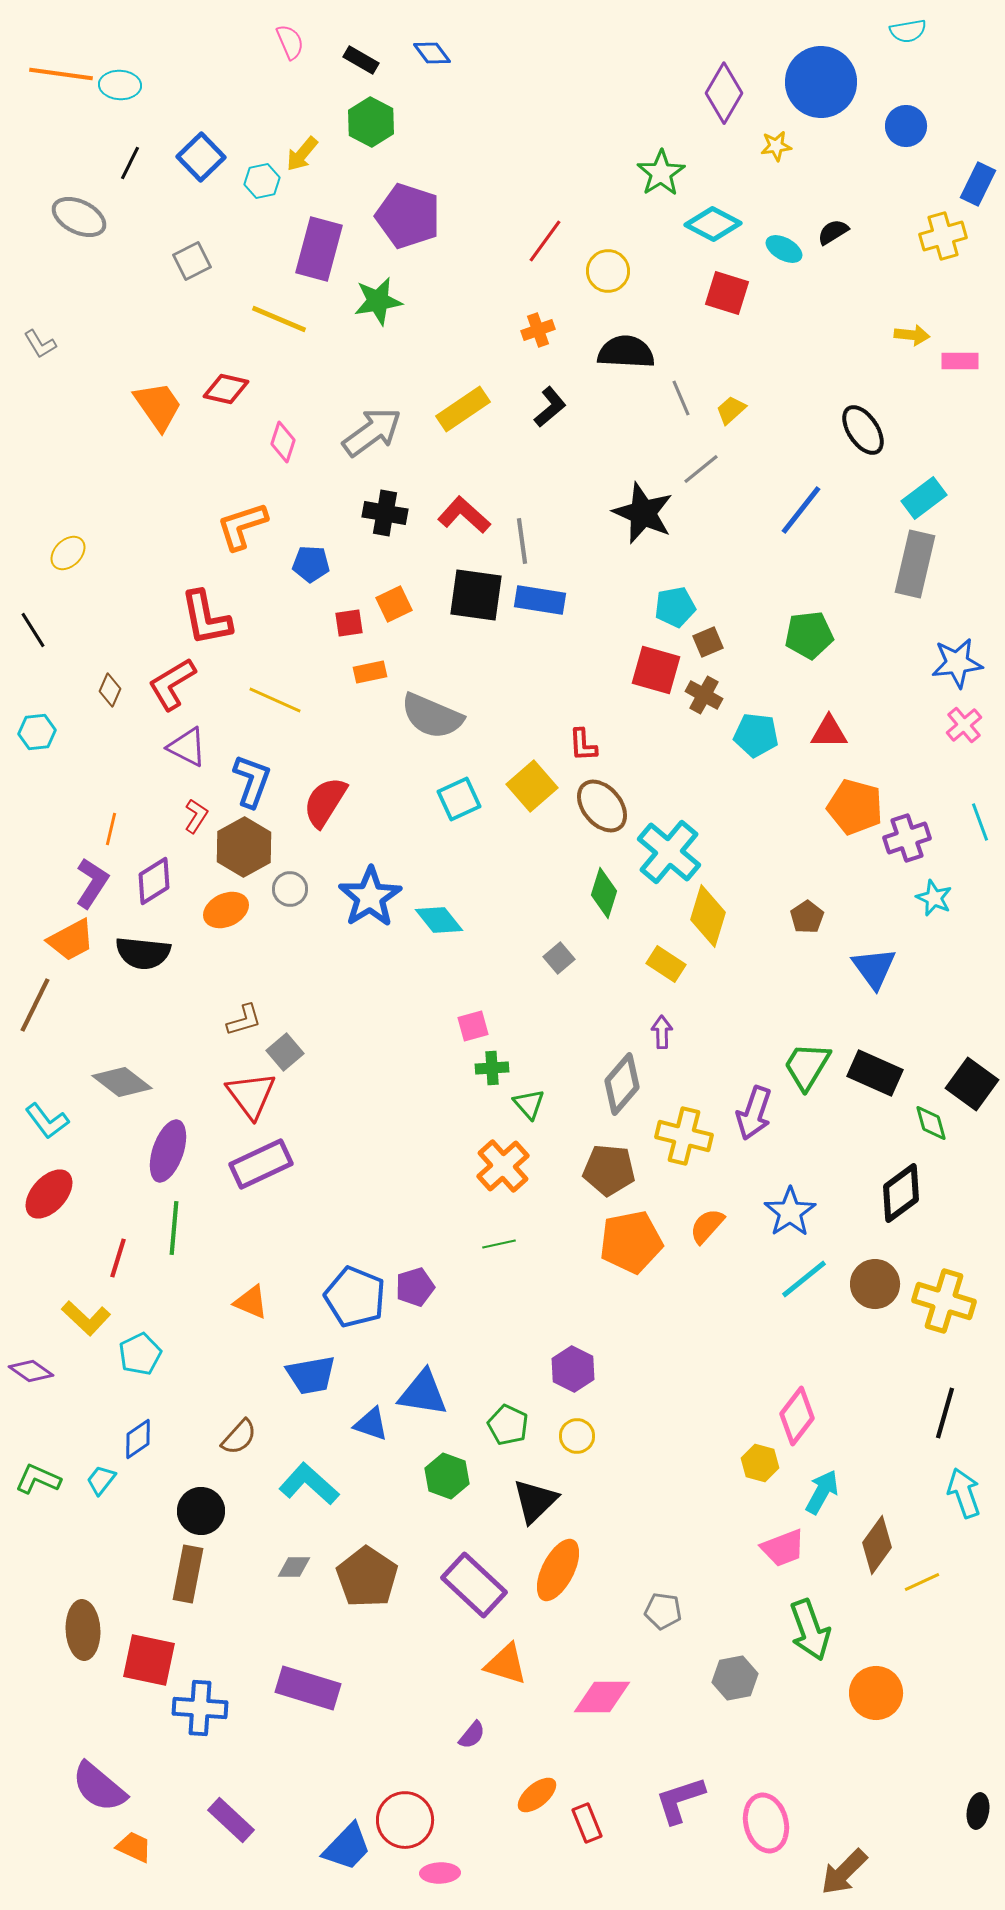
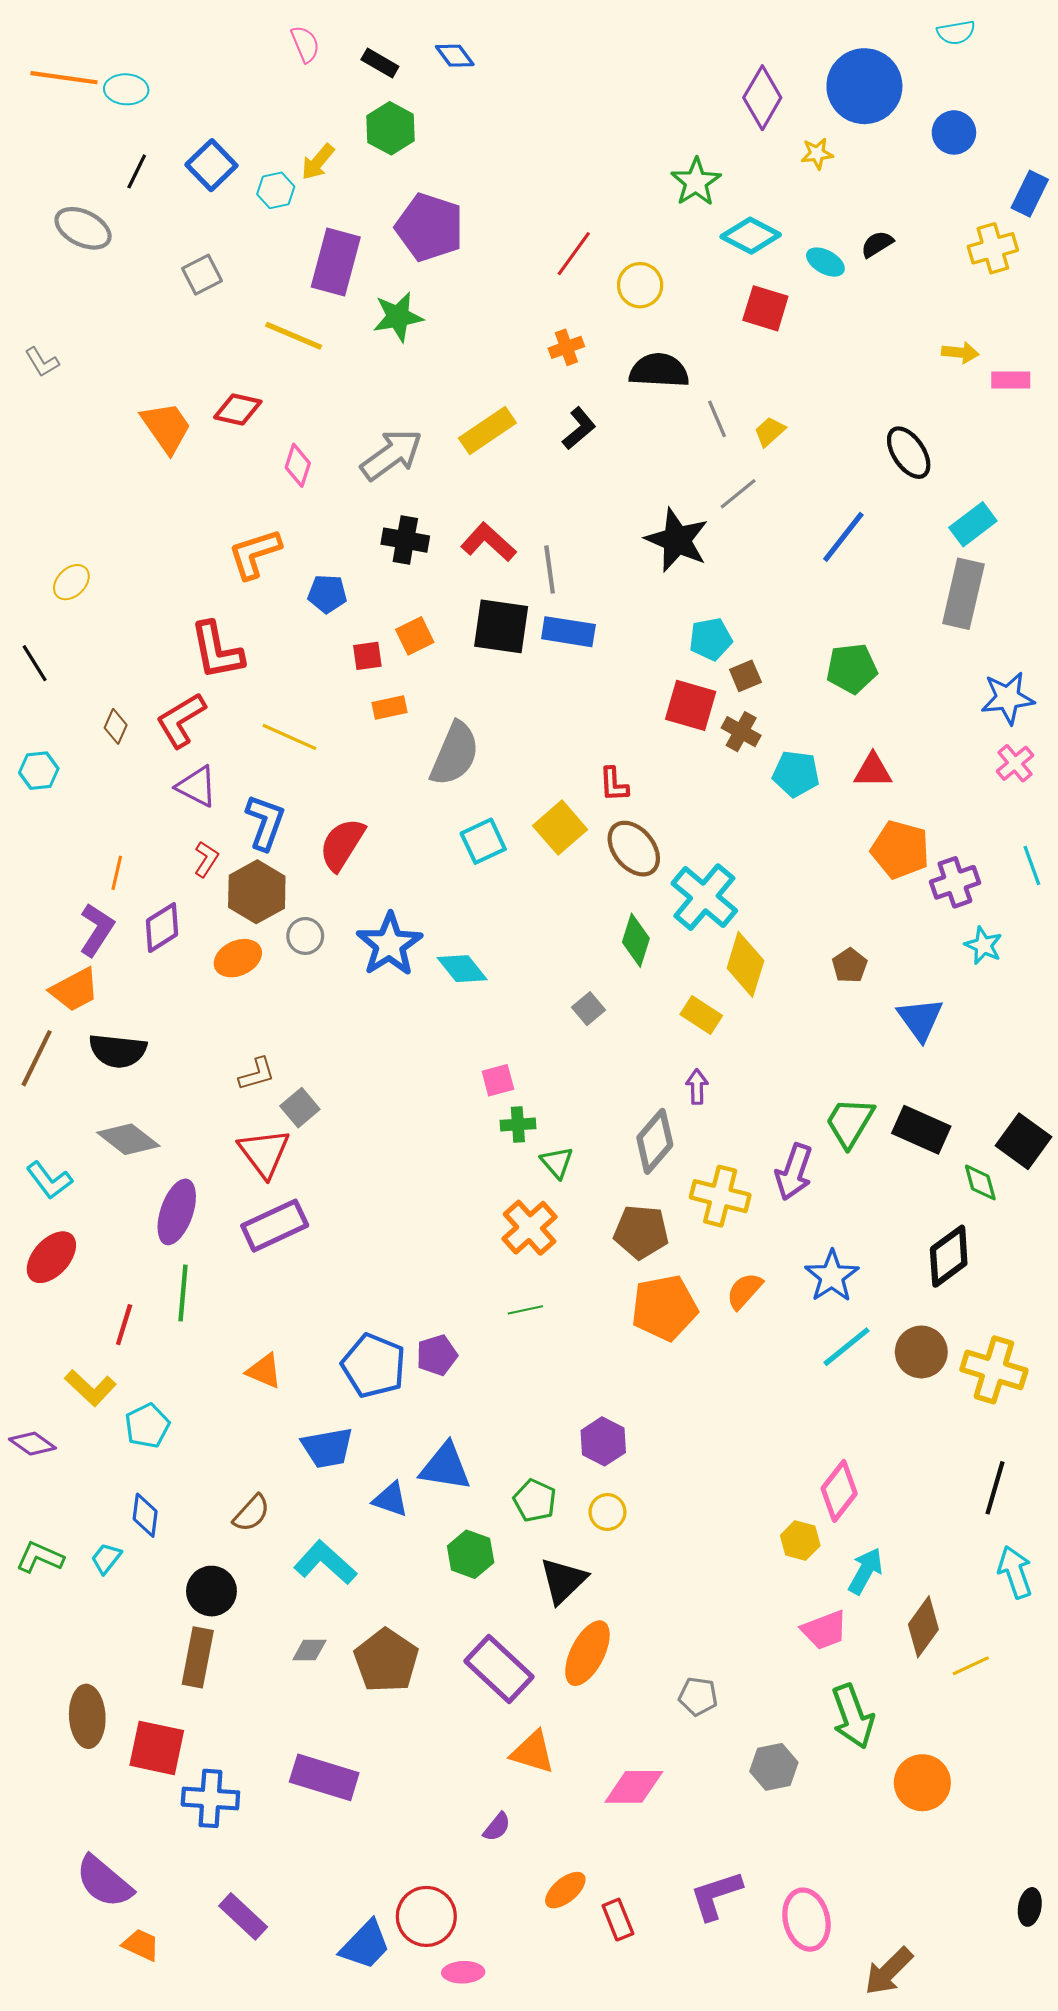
gray semicircle: (432, 716) -> (455, 754), turned -90
black semicircle: (143, 953) -> (118, 1051), moved
blue diamond: (138, 1439) -> (145, 1515), turned -48

